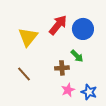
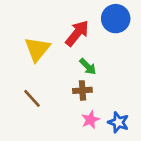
blue circle: (83, 29) -> (116, 19), moved
green arrow: (77, 56) -> (88, 66), moved

